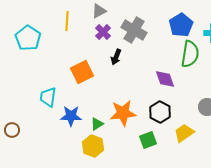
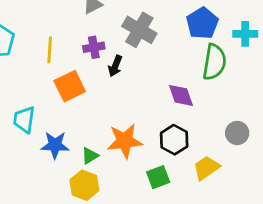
yellow line: (67, 21) -> (50, 50), moved
purple cross: (103, 32) -> (94, 47), moved, turned 35

